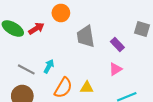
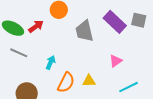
purple rectangle: (117, 45) -> (115, 22), moved, size x1.6
gray line: (26, 69) -> (19, 53), moved

